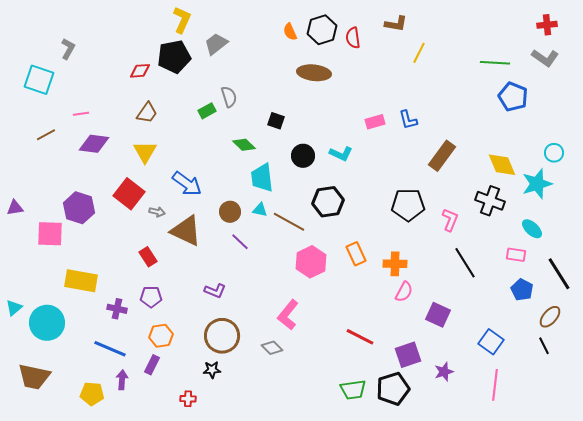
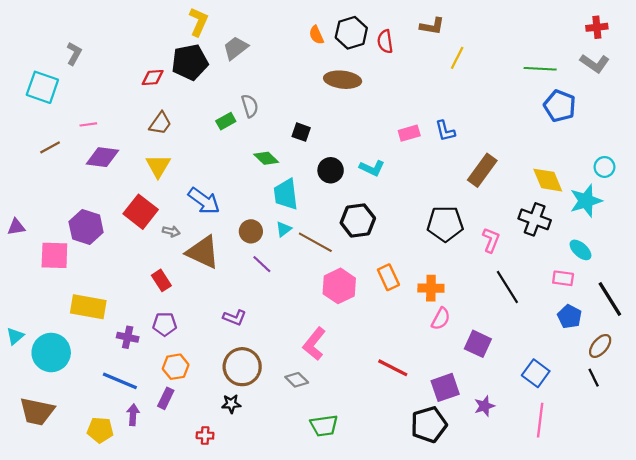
cyan triangle: (260, 210) -> (284, 229), turned -49
green trapezoid: (353, 390) -> (324, 426), moved

